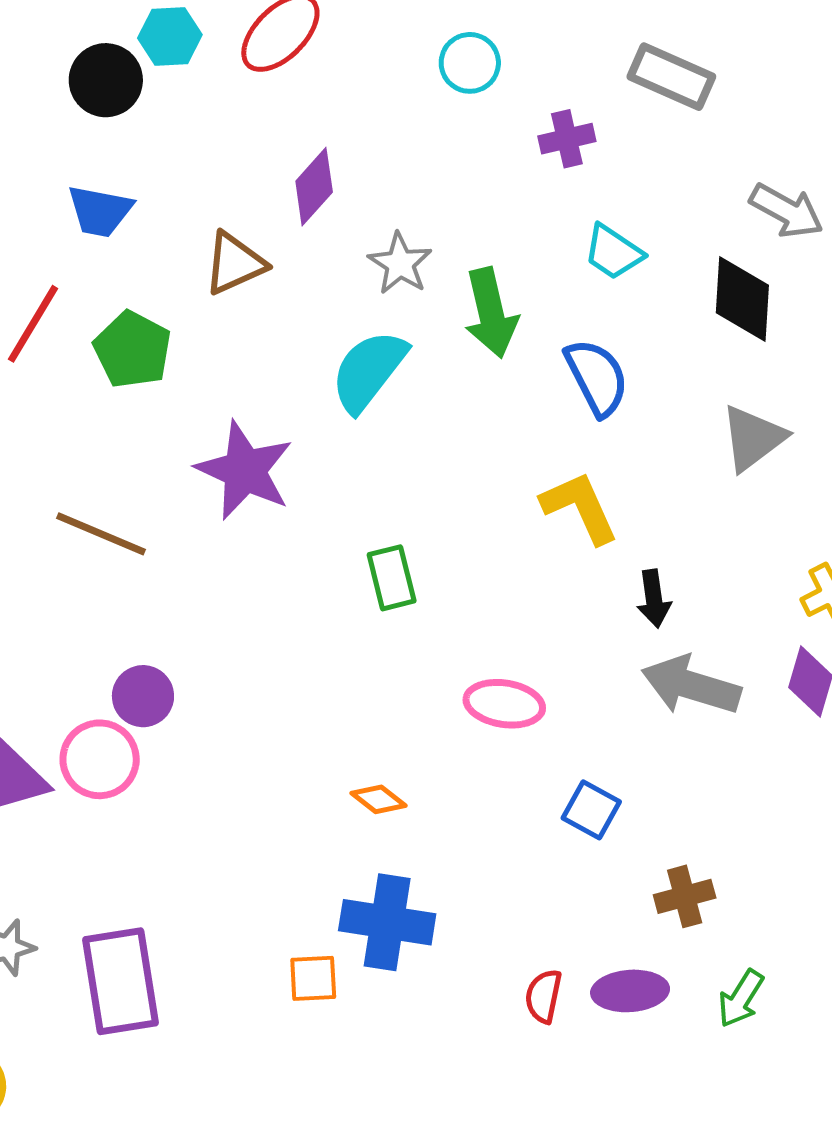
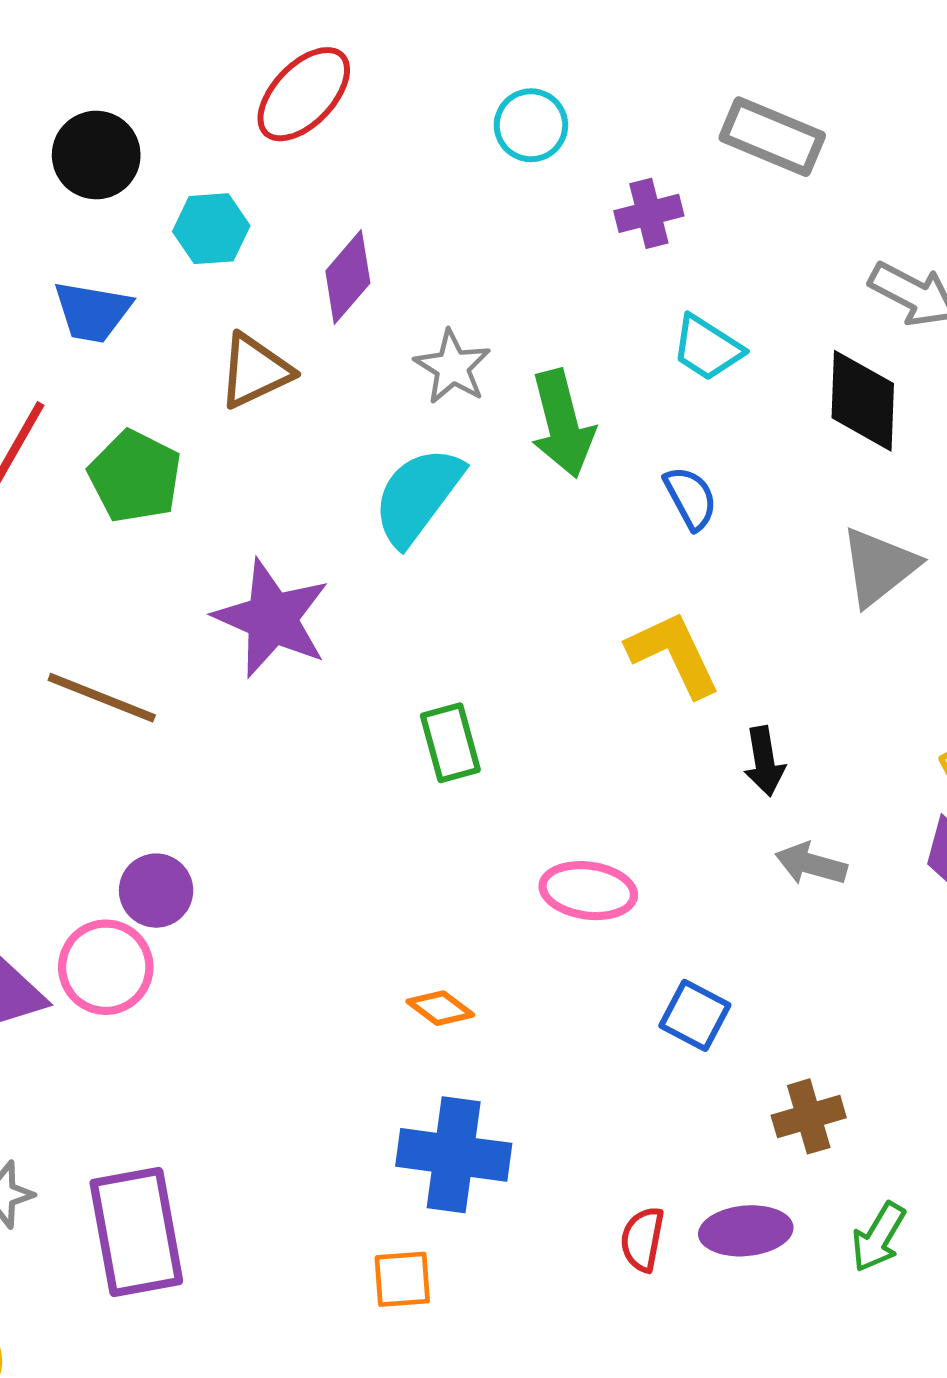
cyan hexagon: (170, 36) -> (211, 229), moved
blue semicircle: (597, 377) -> (691, 498), size x0.7
gray arrow: (691, 685) -> (811, 864), size x0.6
orange square: (313, 978) -> (402, 1279), moved

